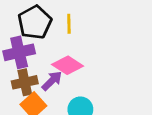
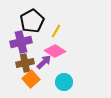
yellow line: (69, 24) -> (56, 31), moved, turned 32

